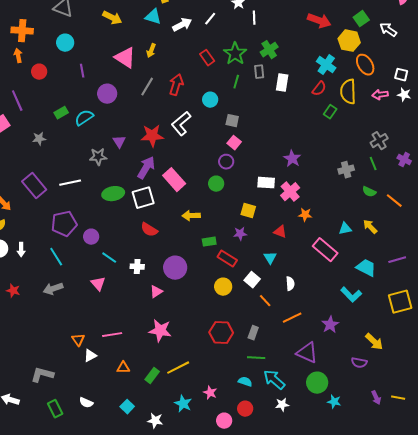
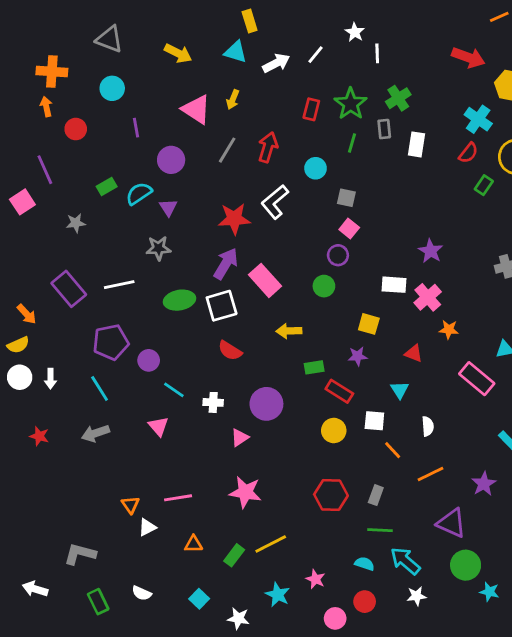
red rectangle: (207, 58) -> (311, 109), turned 49
purple triangle: (119, 142) -> (168, 208), moved
white square: (252, 280) -> (374, 421), turned -35

